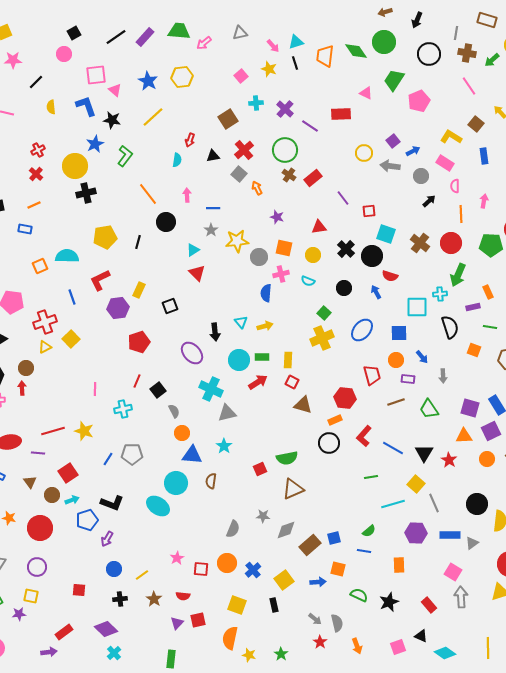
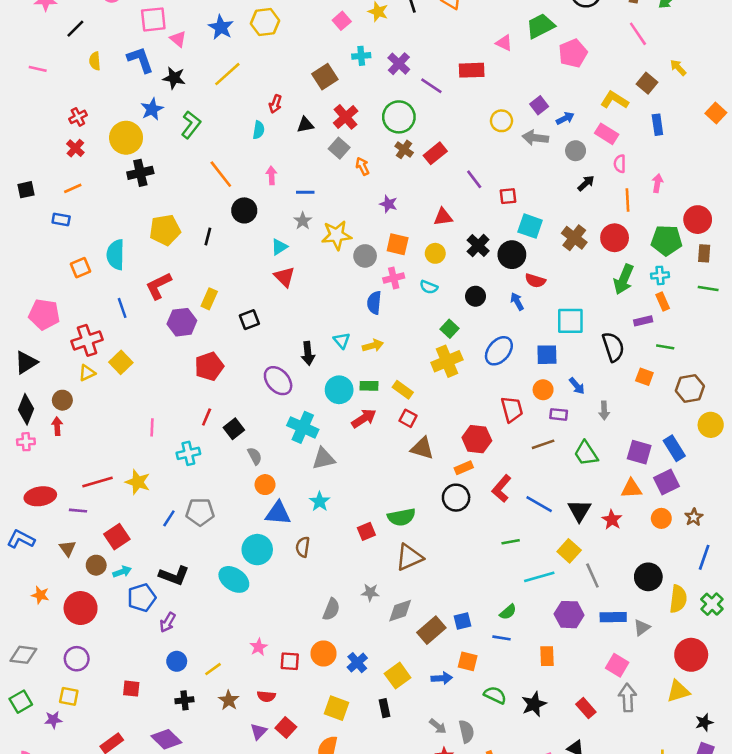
green trapezoid: (394, 80) -> (540, 26), turned 30
cyan semicircle: (67, 256) -> (116, 255), turned -90
cyan cross: (440, 294) -> (660, 275), moved
yellow rectangle: (288, 360) -> (403, 390), turned -56
red square: (198, 620) -> (286, 728), turned -35

